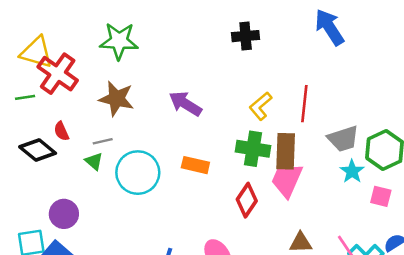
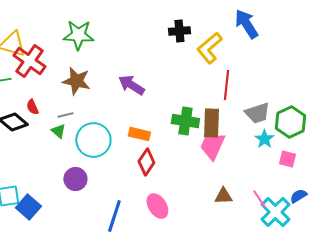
yellow L-shape: (261, 106) -> (209, 48), moved, size x1.4
red diamond: (247, 200) -> (146, 162), moved
purple circle: (64, 214) -> (75, 179), moved

